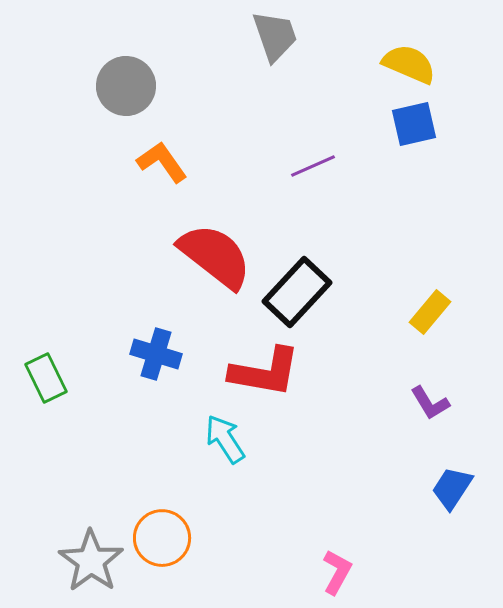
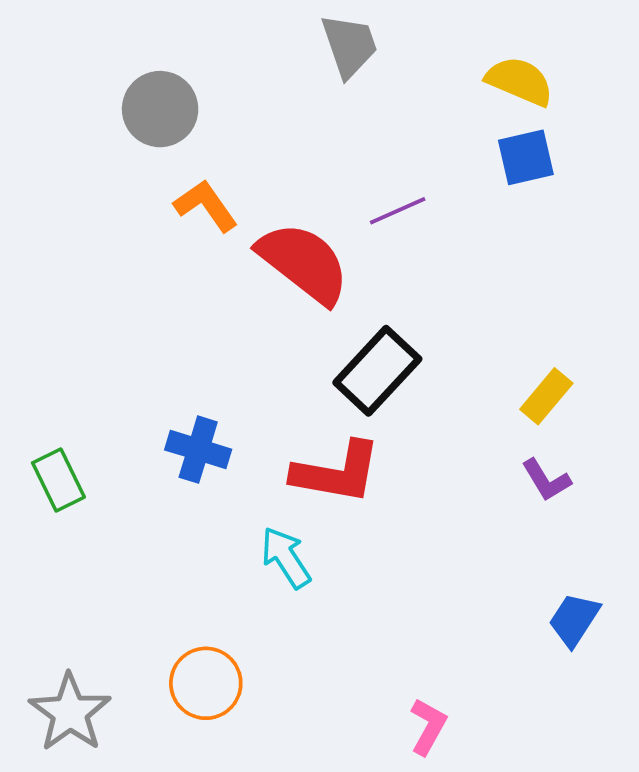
red semicircle: (215, 256) -> (304, 263), moved
purple L-shape: (430, 403) -> (546, 480), moved
gray star: (91, 561) -> (70, 712), moved

